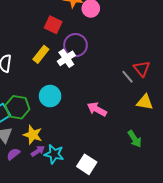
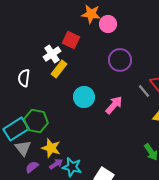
purple circle: (76, 45) -> (120, 60), moved
white cross: (66, 58) -> (52, 54), moved
cyan circle: (50, 96) -> (84, 97), moved
pink arrow: (97, 109) -> (114, 105), moved, turned 102

